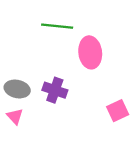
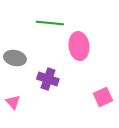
gray ellipse: (17, 89) -> (15, 58), moved

